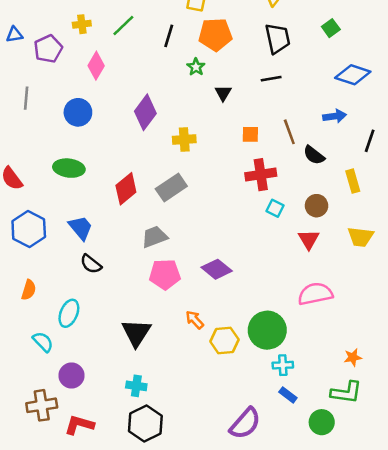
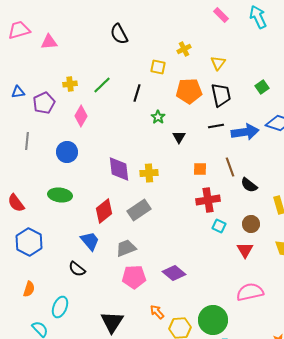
orange pentagon: (215, 35) -> (189, 91), moved
purple diamond: (145, 112) -> (119, 169), moved, turned -44
blue arrow: (335, 116) -> (245, 132), moved, size x1.5
blue trapezoid: (81, 228) -> (90, 241), moved

